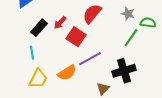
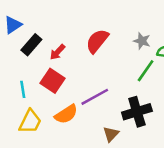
black rectangle: (39, 28) -> (31, 45), moved
red square: (76, 37) -> (53, 81), moved

